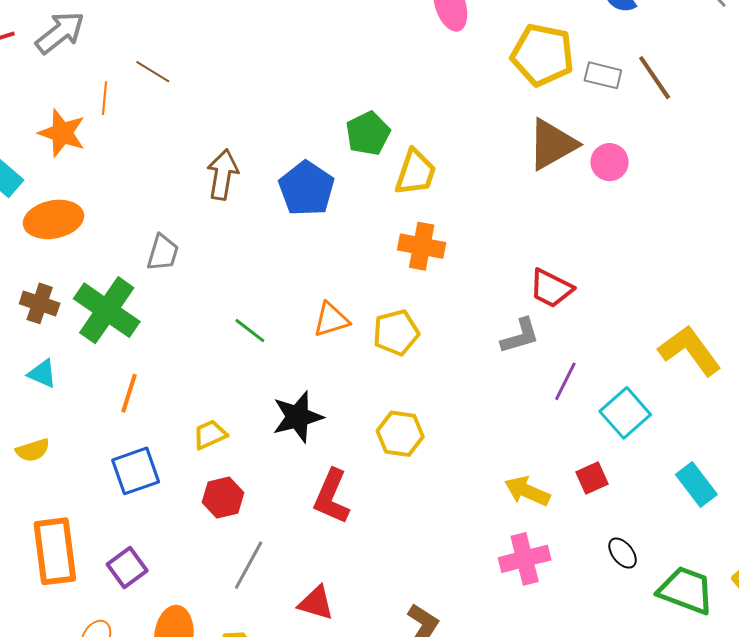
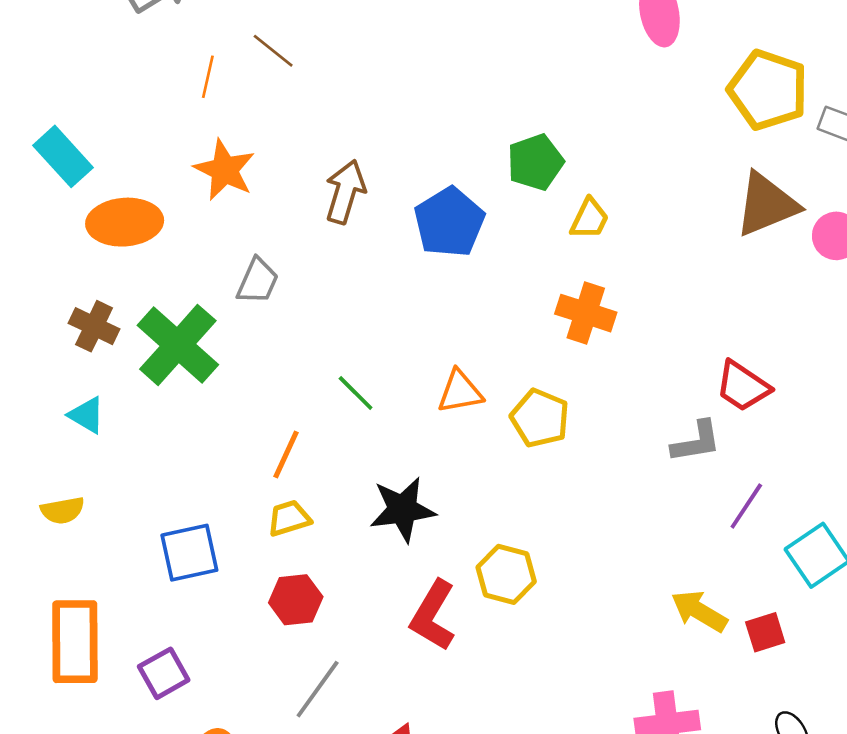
orange star: (62, 133) -> (225, 170), moved
yellow trapezoid: (416, 172) -> (589, 219), size x0.7
yellow pentagon: (396, 333) -> (540, 418), turned 30
orange line: (129, 393) -> (286, 455), moved
yellow hexagon: (400, 434) -> (506, 574), moved
yellow arrow: (527, 491) -> (699, 611), moved

